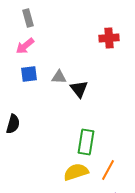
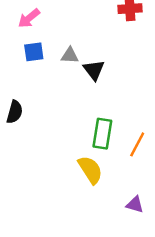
orange line: (108, 170) -> (137, 144), moved
yellow semicircle: (76, 172) -> (90, 170), turned 75

